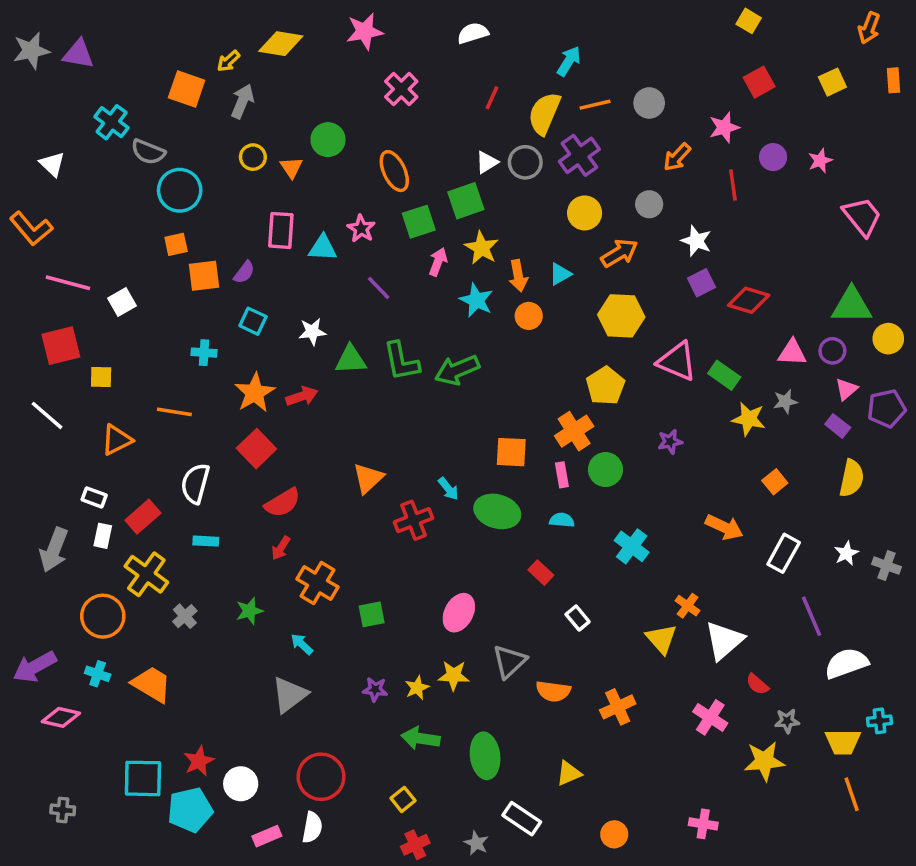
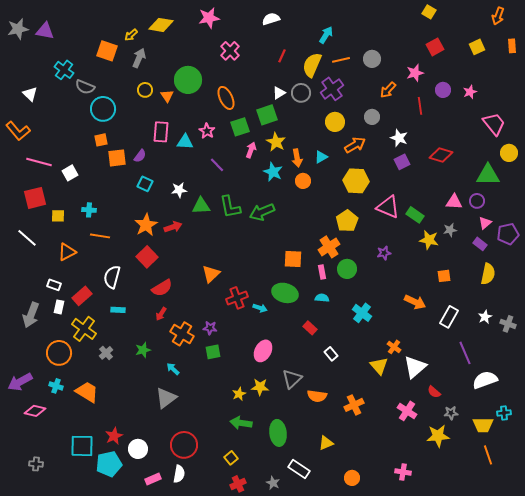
green circle: (328, 140) -> (188, 80), size x1.4
red diamond: (749, 300) -> (441, 155), moved
yellow circle: (888, 339) -> (509, 153), moved
cyan cross: (204, 353) -> (89, 210), moved
orange square: (775, 482) -> (444, 276), turned 32
cyan arrow: (448, 489) -> (260, 308), moved, turned -32
purple star: (375, 689) -> (210, 328), moved

